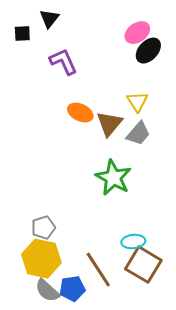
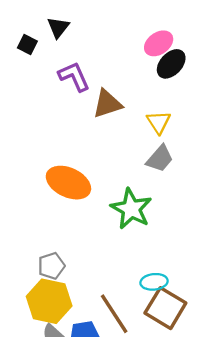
black square: (22, 34) -> (27, 44), turned 30
orange ellipse: (80, 113) -> (68, 183), moved, size x1.5
brown triangle: (109, 124) -> (107, 104), moved, turned 32

